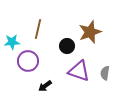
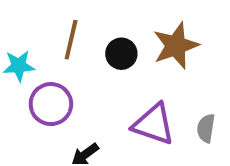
black circle: (67, 46) -> (121, 54), moved

